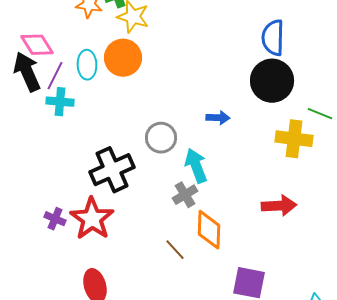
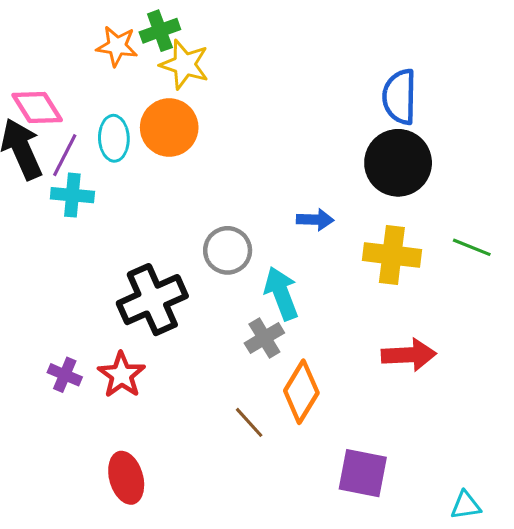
green line: (320, 114) -> (472, 247), moved
yellow cross: (294, 139) -> (392, 255), moved
red star: (92, 219) -> (122, 375), size x0.7
orange diamond: (209, 230) -> (301, 392), turned 30

